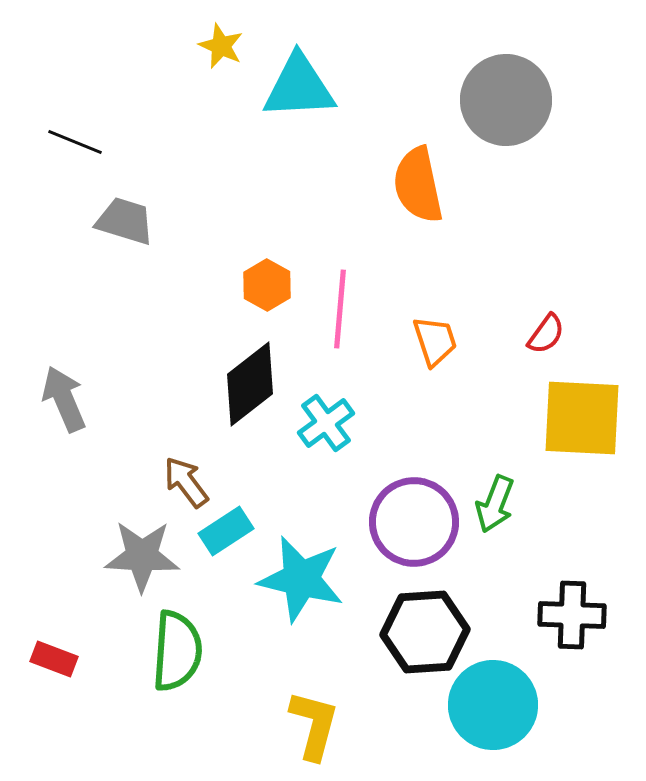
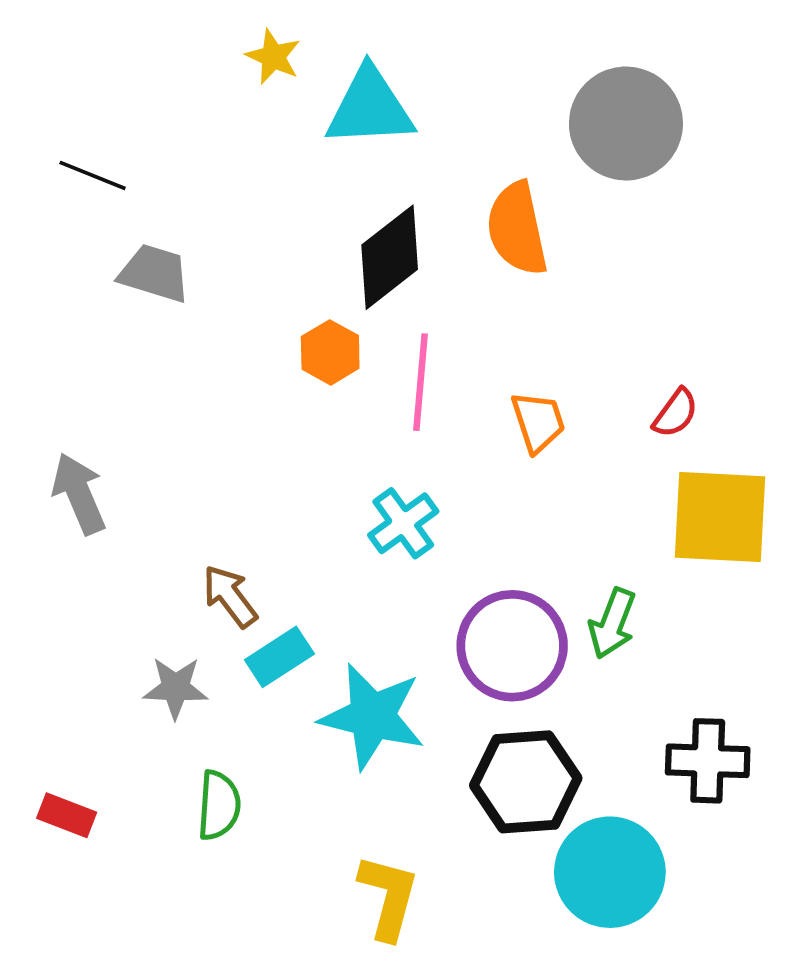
black diamond: (250, 384) -> (390, 257), moved
gray star: (142, 556) -> (176, 688), size x0.7
green semicircle: (177, 651) -> (219, 805), size x0.7

